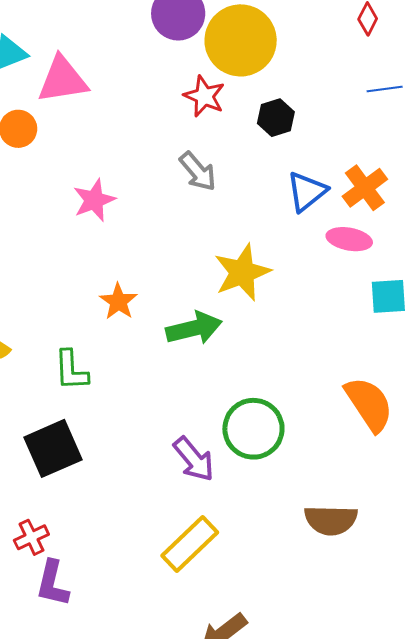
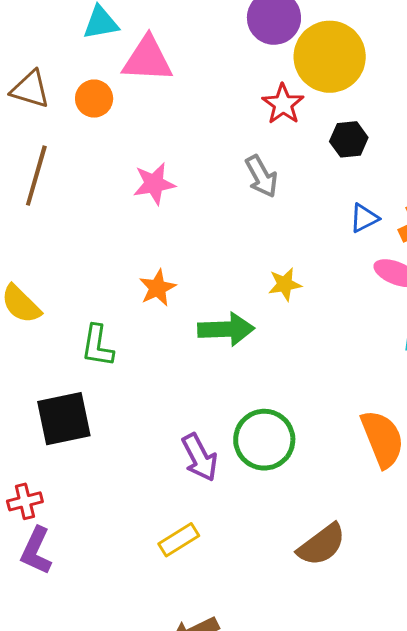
blue triangle: (307, 192) -> (364, 218), size x0.7
yellow star: (242, 272) -> (285, 284), size x0.6
brown semicircle: (331, 520) -> (322, 545), turned -50
yellow rectangle: (190, 544) -> (179, 540), size x0.7

